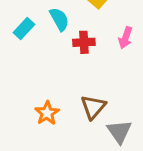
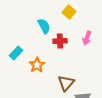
cyan rectangle: (24, 28) -> (16, 53), moved
orange star: (47, 113) -> (37, 65), moved

